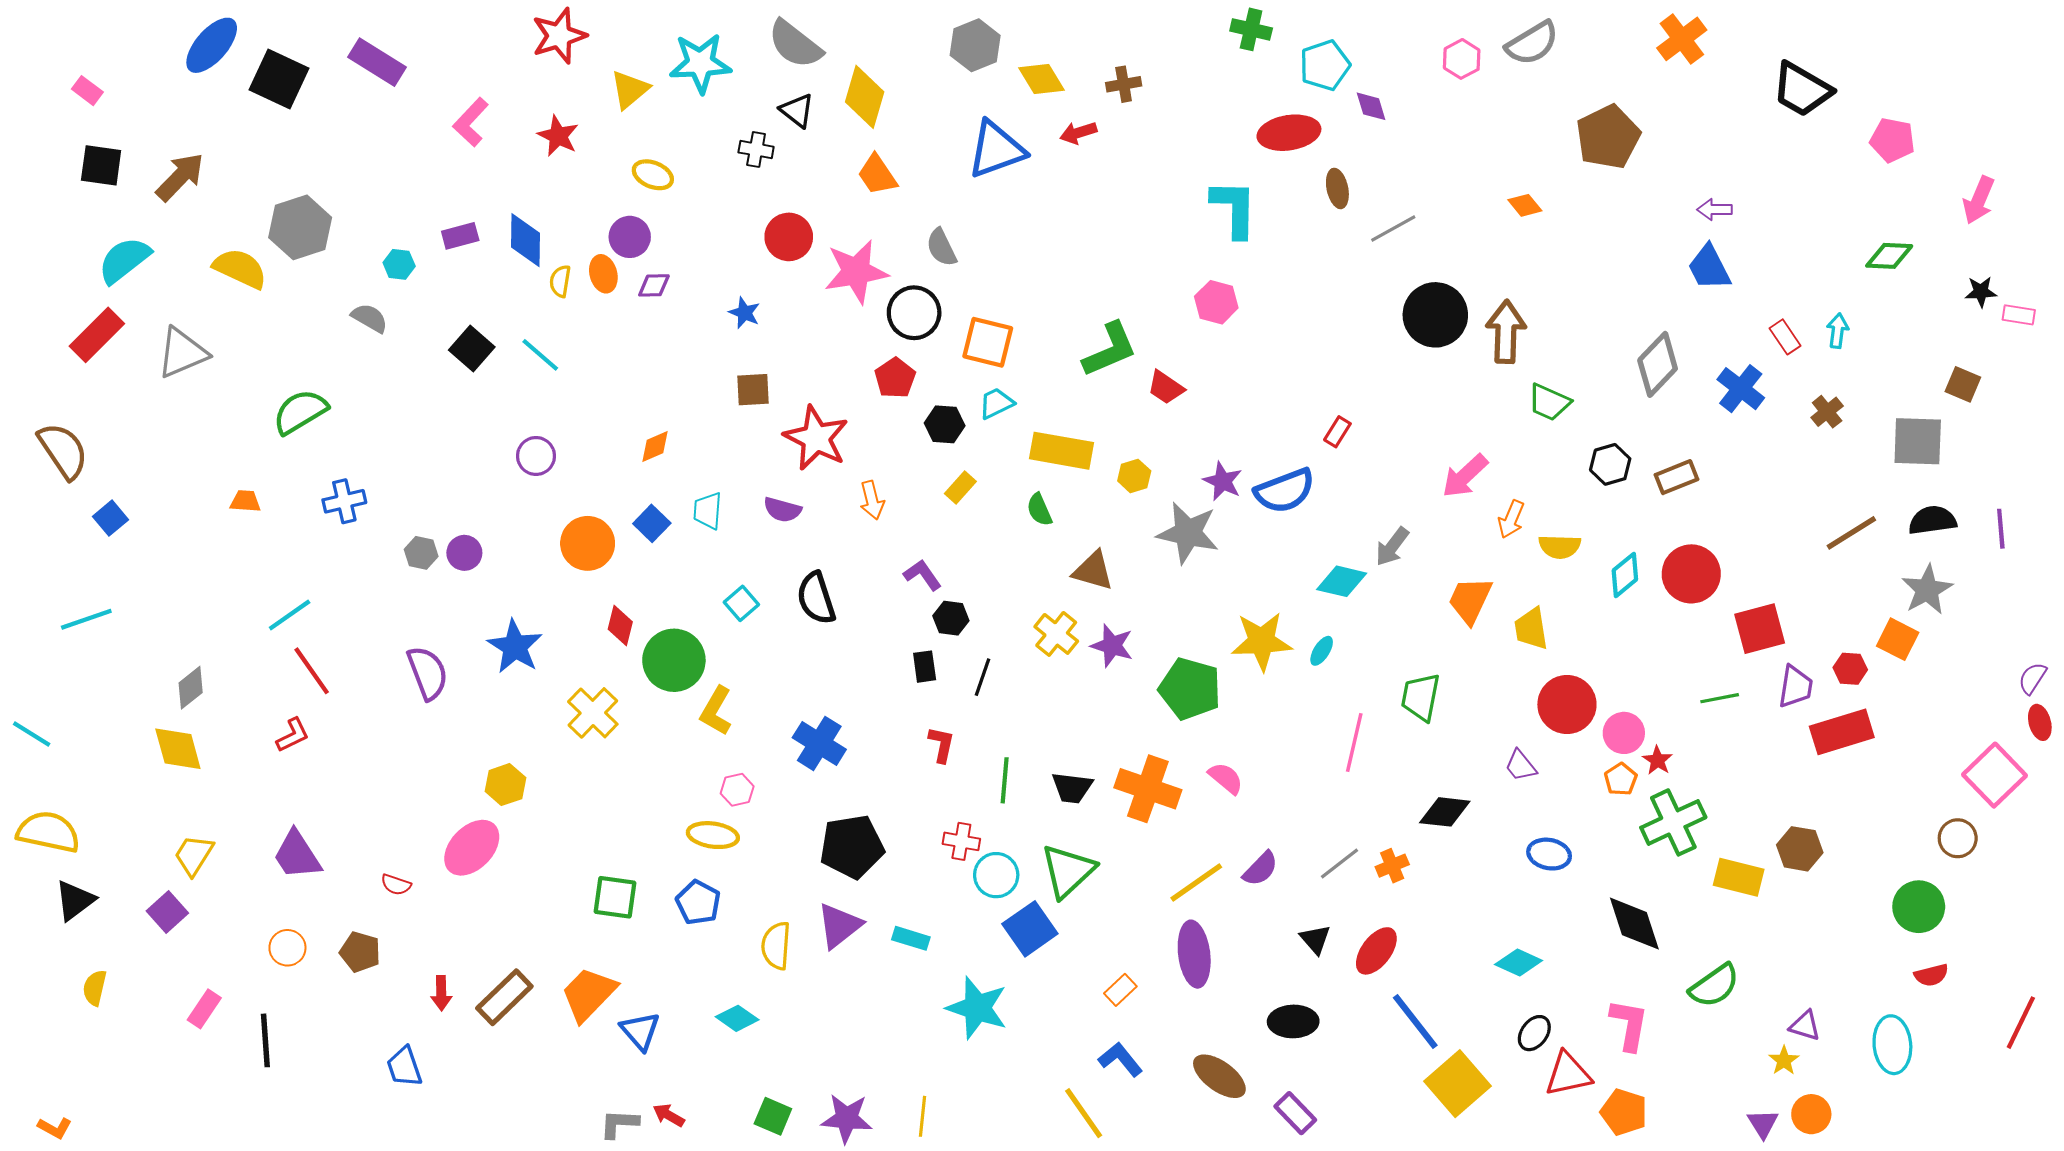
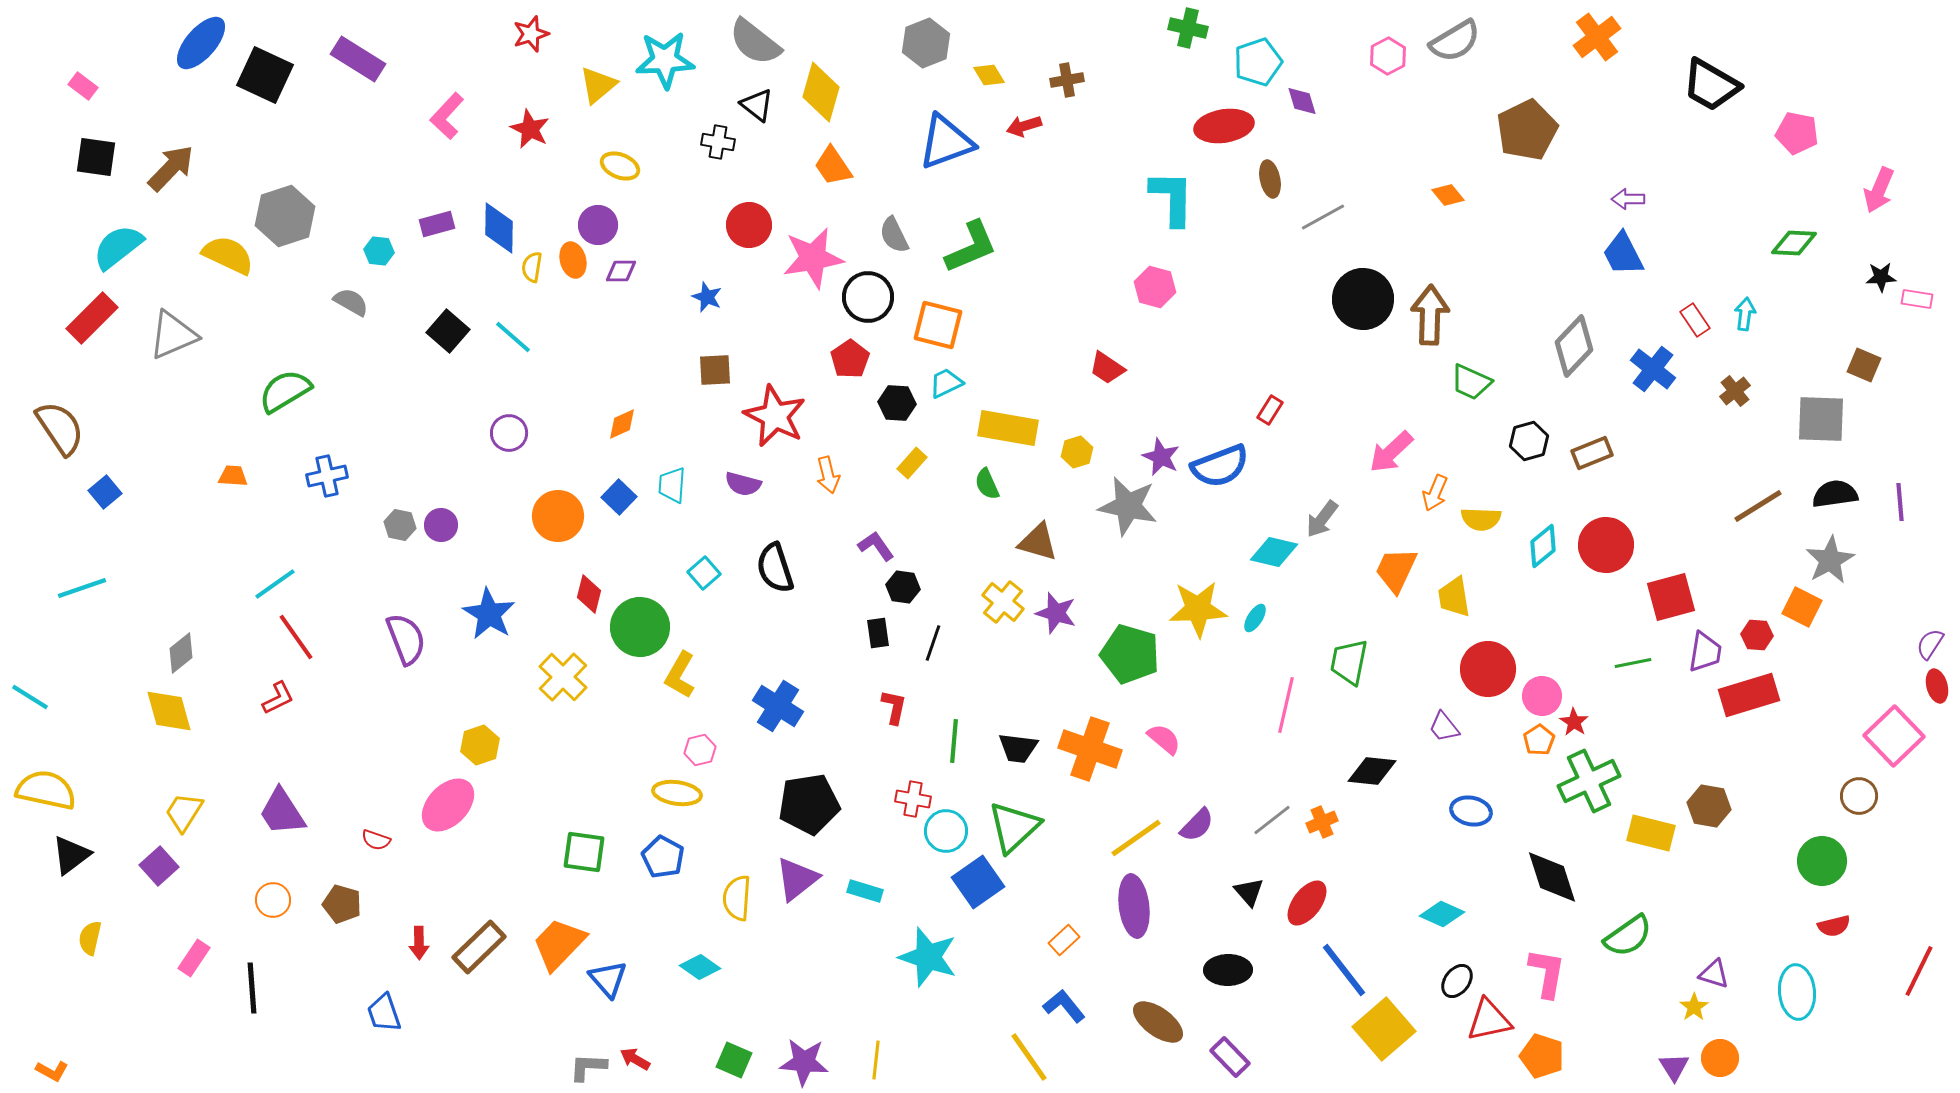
red star: (559, 36) -> (531, 34), size x0.7
yellow diamond: (1041, 79) -> (989, 75), size x0.7
green L-shape: (1110, 350) -> (971, 247), moved

